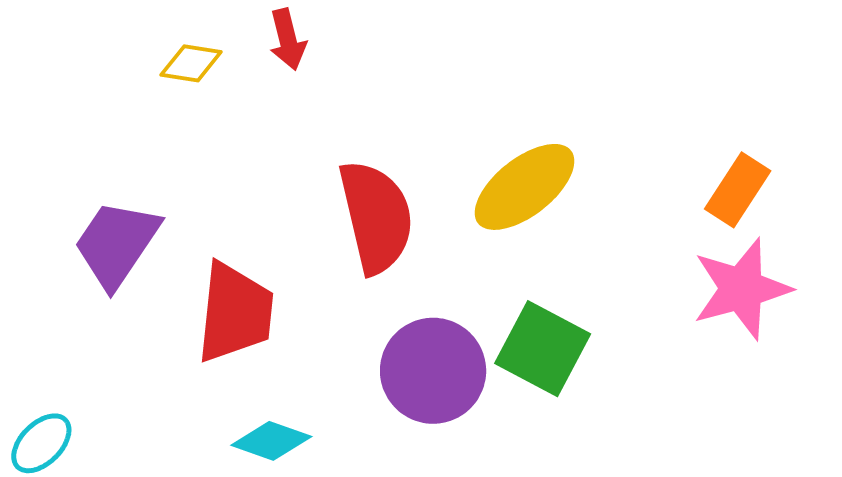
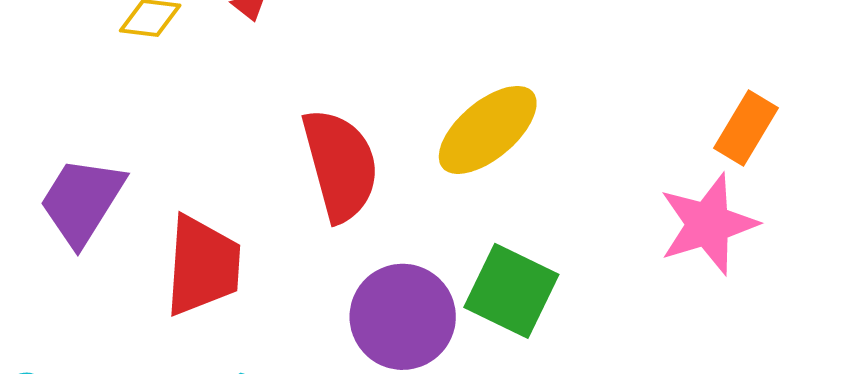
orange rectangle: (738, 190) -> (746, 128), moved

